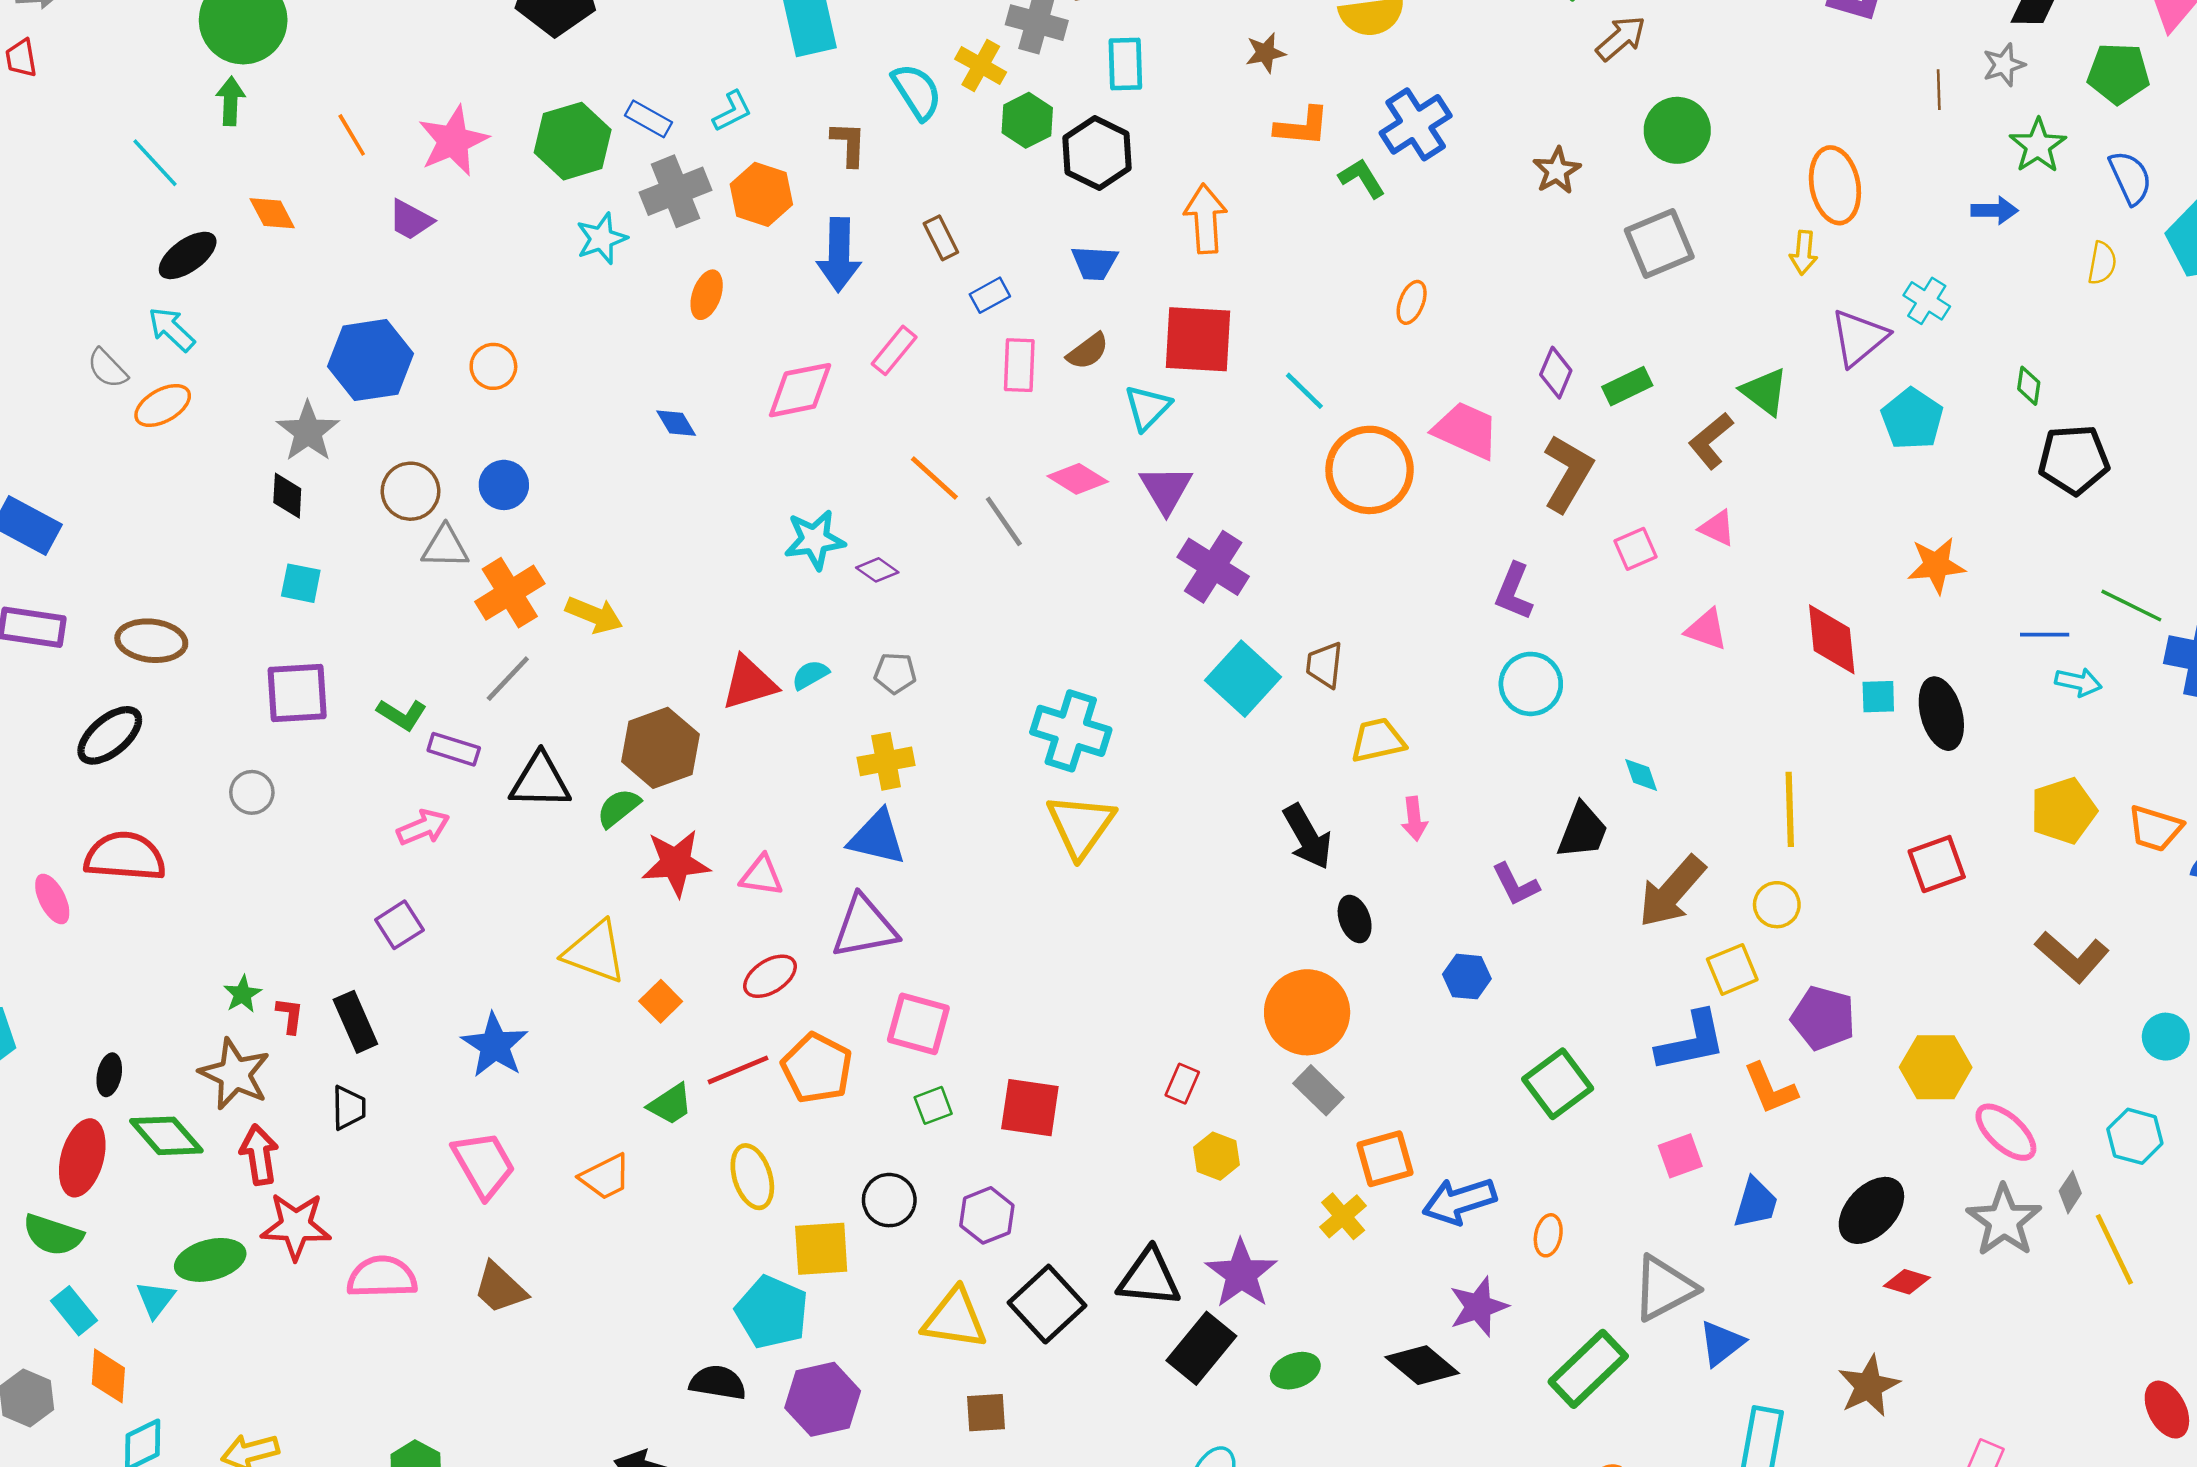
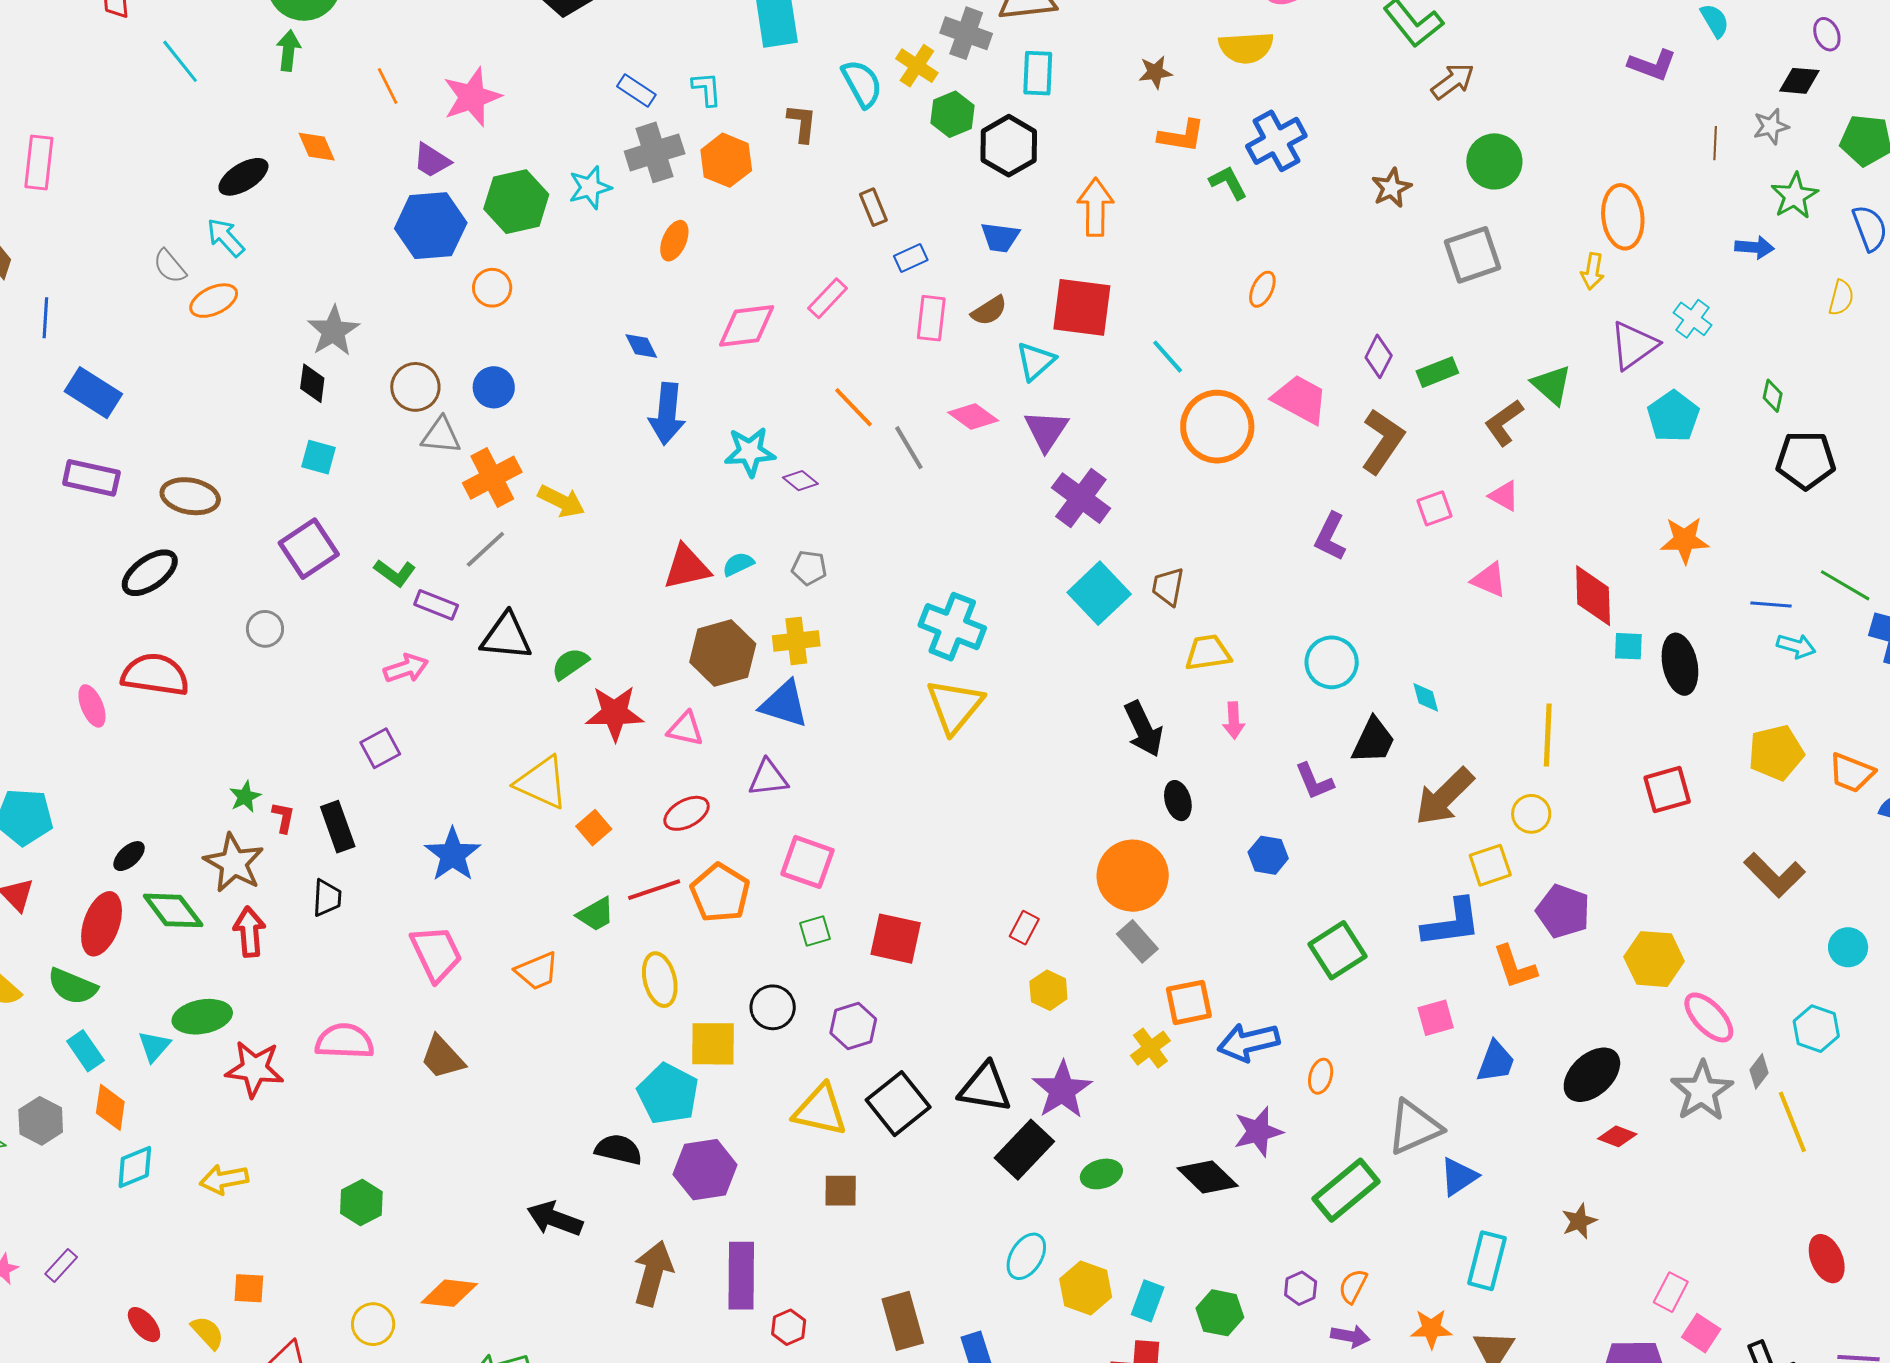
cyan L-shape: (732, 111) -> (707, 89), turned -72
green hexagon: (573, 141) -> (516, 202), moved
cyan line: (155, 163) -> (180, 61), moved
blue arrow: (839, 255) -> (667, 414), moved
blue hexagon: (370, 360) -> (431, 226), moved
cyan circle: (1531, 684) -> (1332, 662), moved
purple square: (297, 693) -> (309, 549), turned -34
brown hexagon: (660, 748) -> (723, 653), moved
purple triangle: (864, 927) -> (768, 778), size x0.7
black ellipse: (109, 1075) -> (129, 856), turned 32
red star: (296, 1226) -> (255, 1069), moved
brown star: (1869, 1386) -> (1579, 1221), size x0.7

